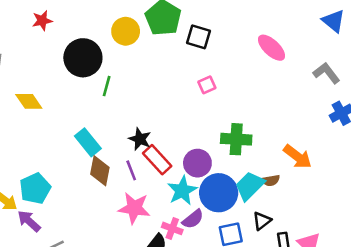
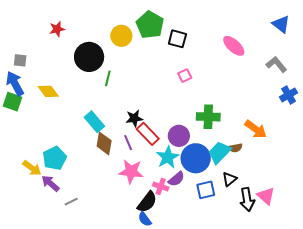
black star: (140, 139) -> (134, 118), turned -30

